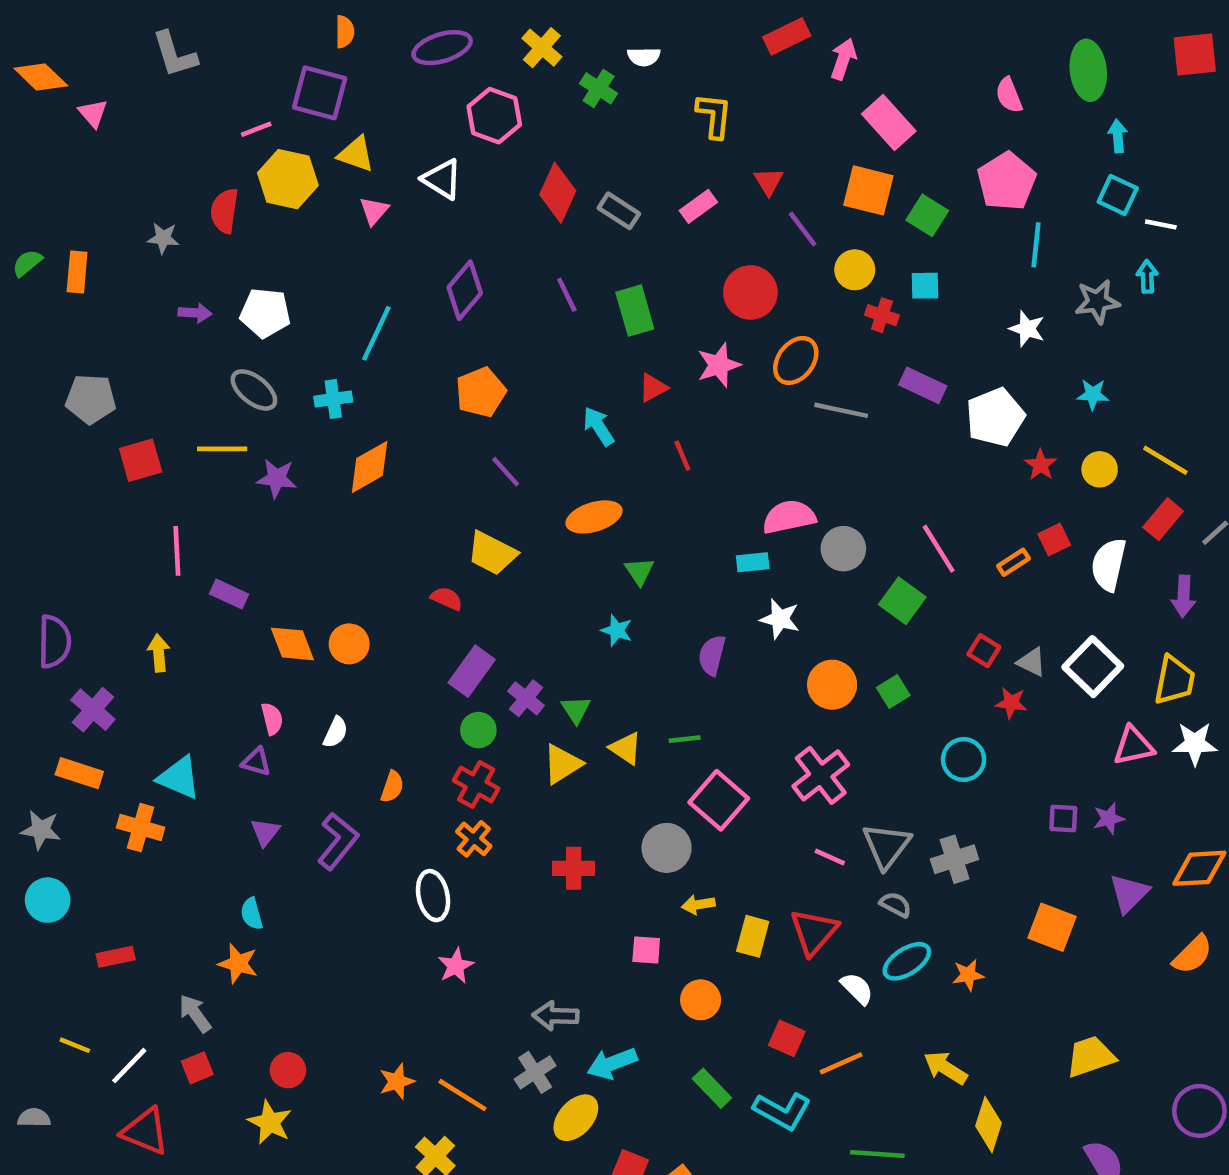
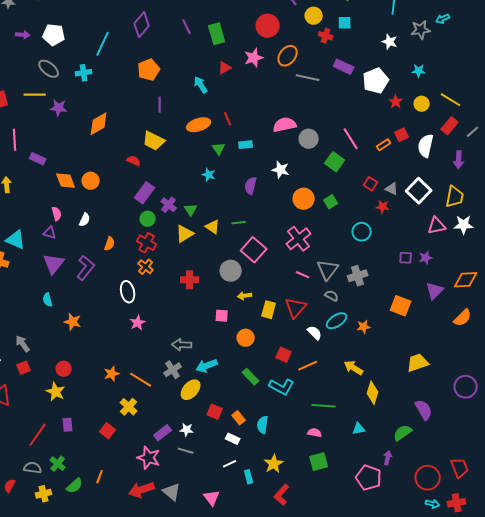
cyan arrow: (1147, 277) -> (443, 19), turned -112
red line: (682, 456) -> (228, 119), moved
orange diamond: (370, 467) -> (99, 124), moved
purple line: (506, 472) -> (160, 105), turned 42
cyan rectangle: (753, 562) -> (246, 145), moved
purple triangle: (265, 832) -> (54, 264), size x1.6
orange star: (238, 964) -> (73, 322), moved

